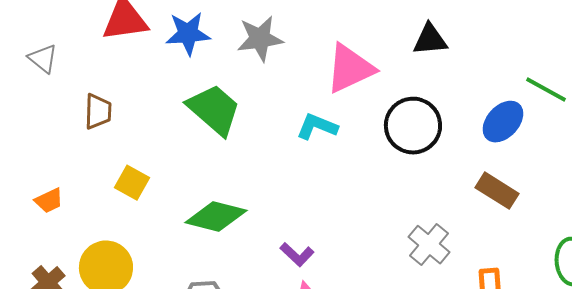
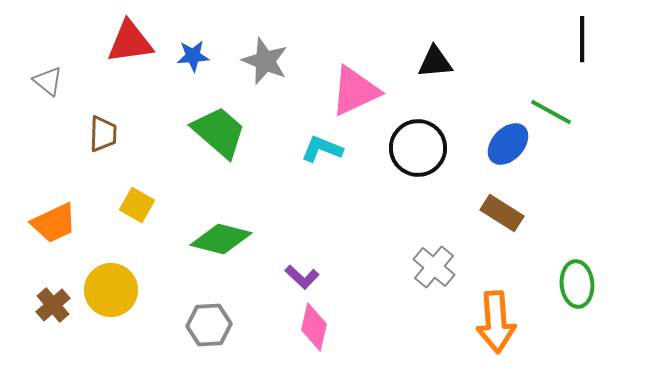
blue star: (188, 34) -> (193, 56), size x0.7
gray star: (260, 39) -> (265, 61), turned 30
orange trapezoid: (49, 201) -> (54, 223), size x1.6

